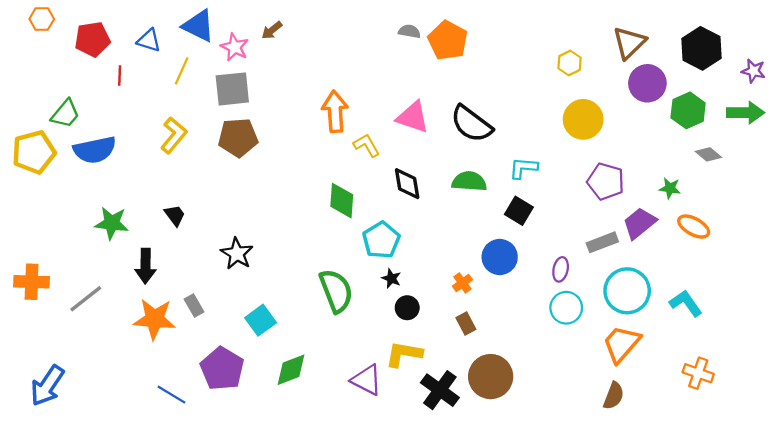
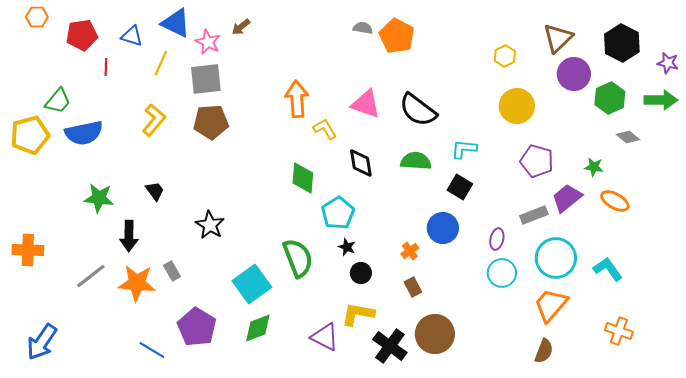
gray line: (86, 299) -> (91, 276), moved
cyan square: (261, 320) -> (252, 284), moved, size x1.4

